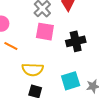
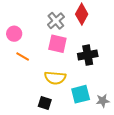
yellow semicircle: (33, 70) -> (55, 78), moved

